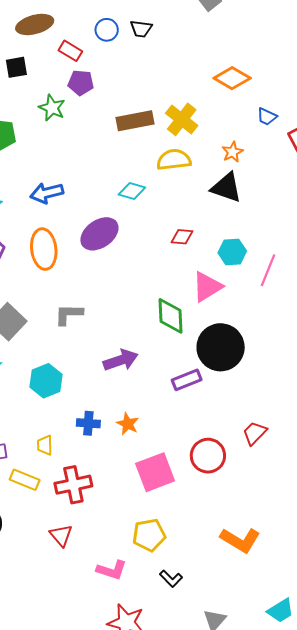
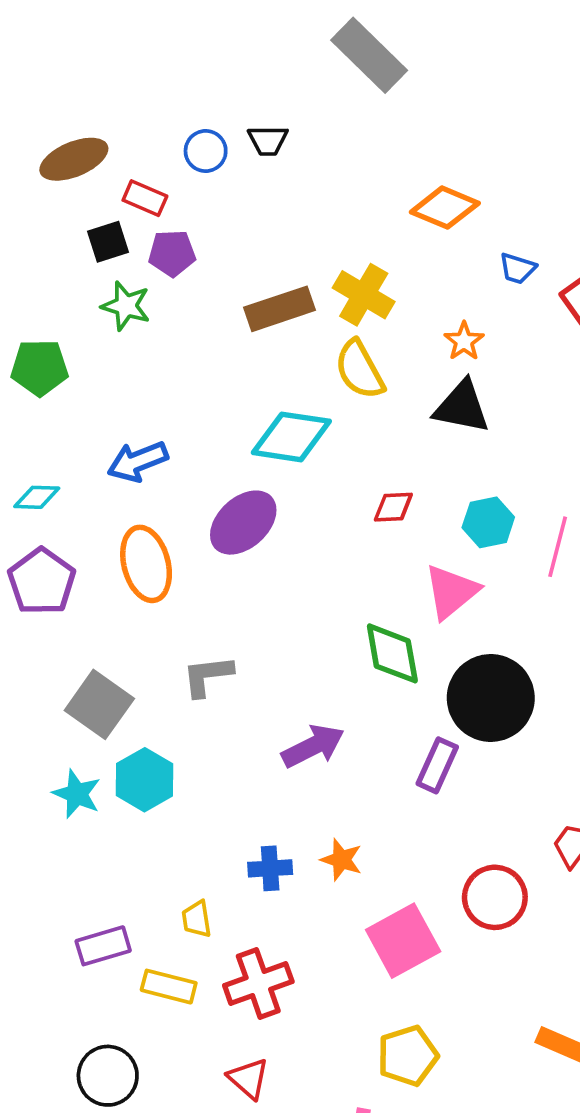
black square: (16, 67) -> (108, 242), moved
yellow semicircle: (174, 160) -> (360, 370), turned -104
cyan diamond: (132, 191) -> (291, 437), size x1.6
purple rectangle: (187, 380) -> (437, 765), turned -36
cyan hexagon: (46, 381) -> (145, 780), moved

